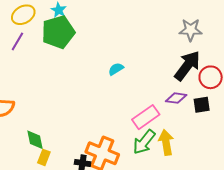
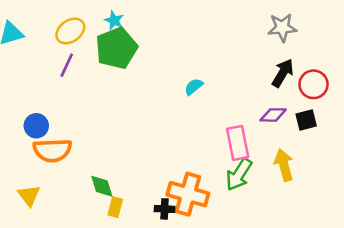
black arrow: (187, 66) -> (283, 73), size x0.7
pink rectangle: (146, 117) -> (238, 143), turned -60
yellow arrow: (166, 142) -> (284, 165), moved

